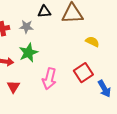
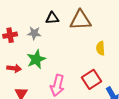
yellow semicircle: (92, 42) -> (100, 48), turned -120

